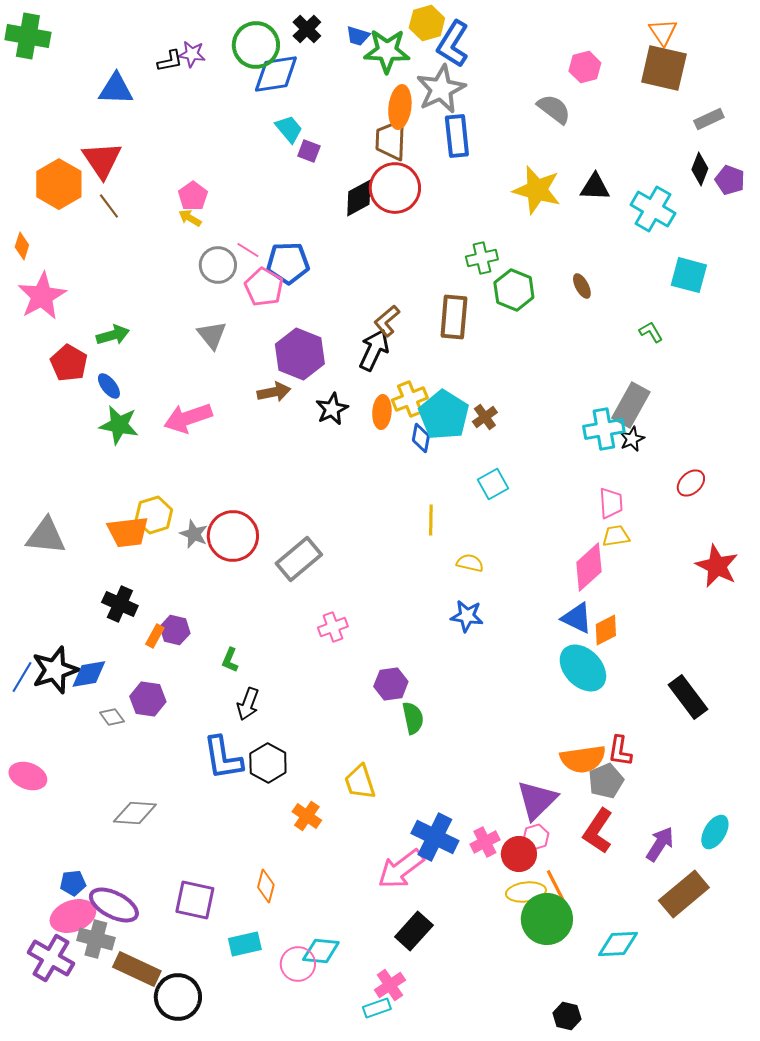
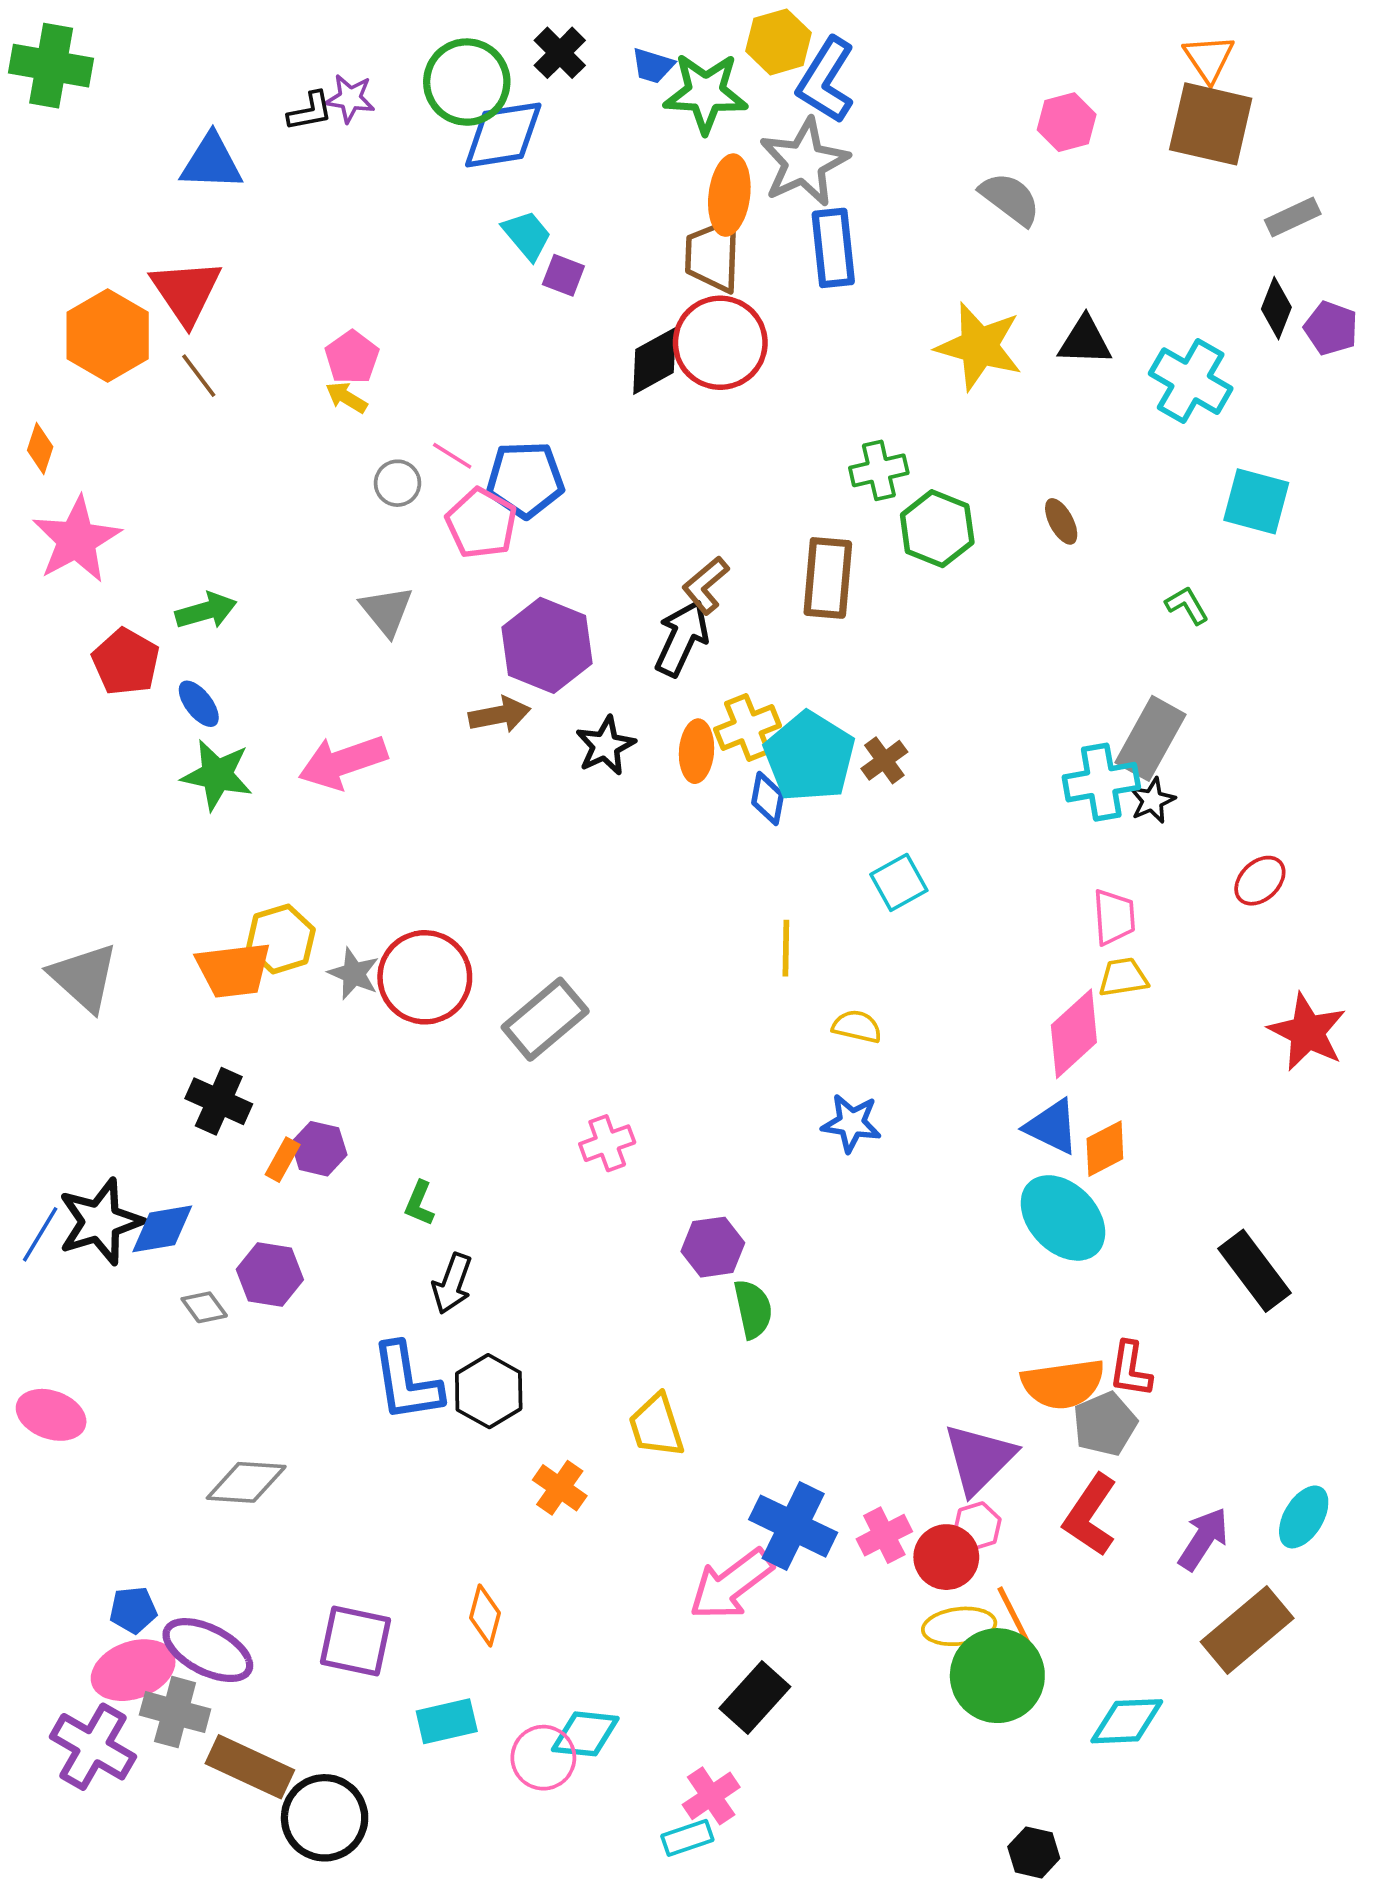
gray circle: (218, 265) -> (397, 483), size x0.7
gray triangle: (46, 536) -> (84, 977), turned 36

